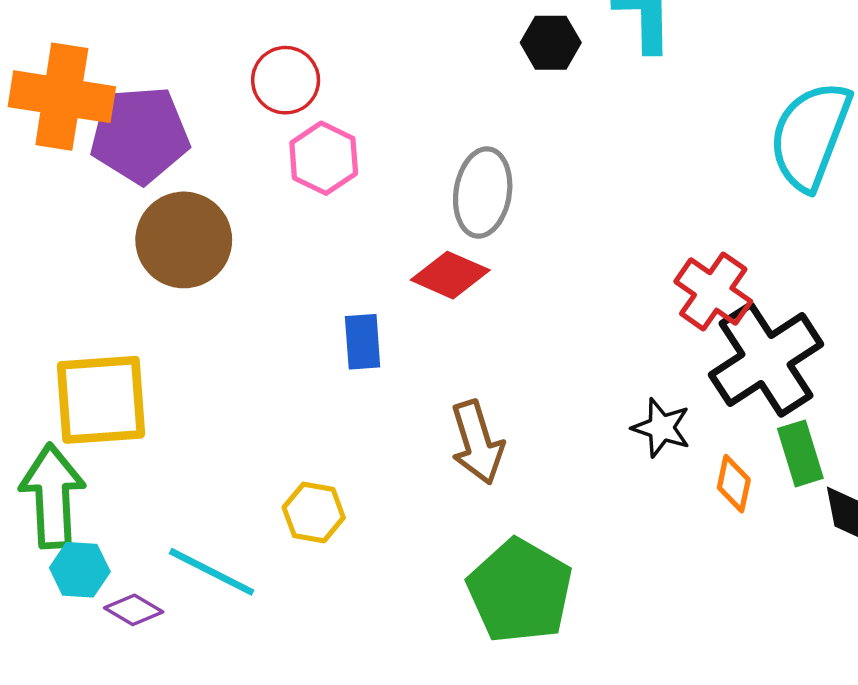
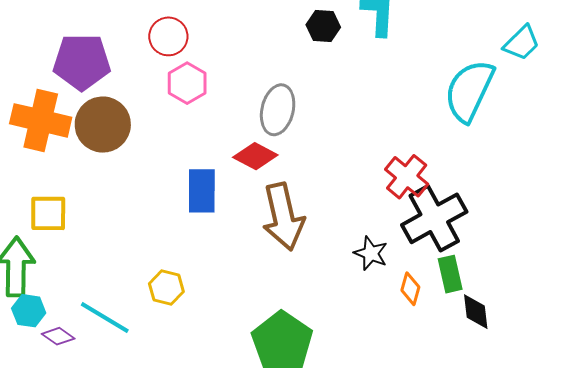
orange cross: (62, 97) -> (41, 120), moved
blue rectangle: (363, 342) -> (202, 191), size x1.4
yellow square: (101, 400) -> (48, 213), size x0.7
brown arrow: (477, 442) -> (283, 217), moved, size x1.4

